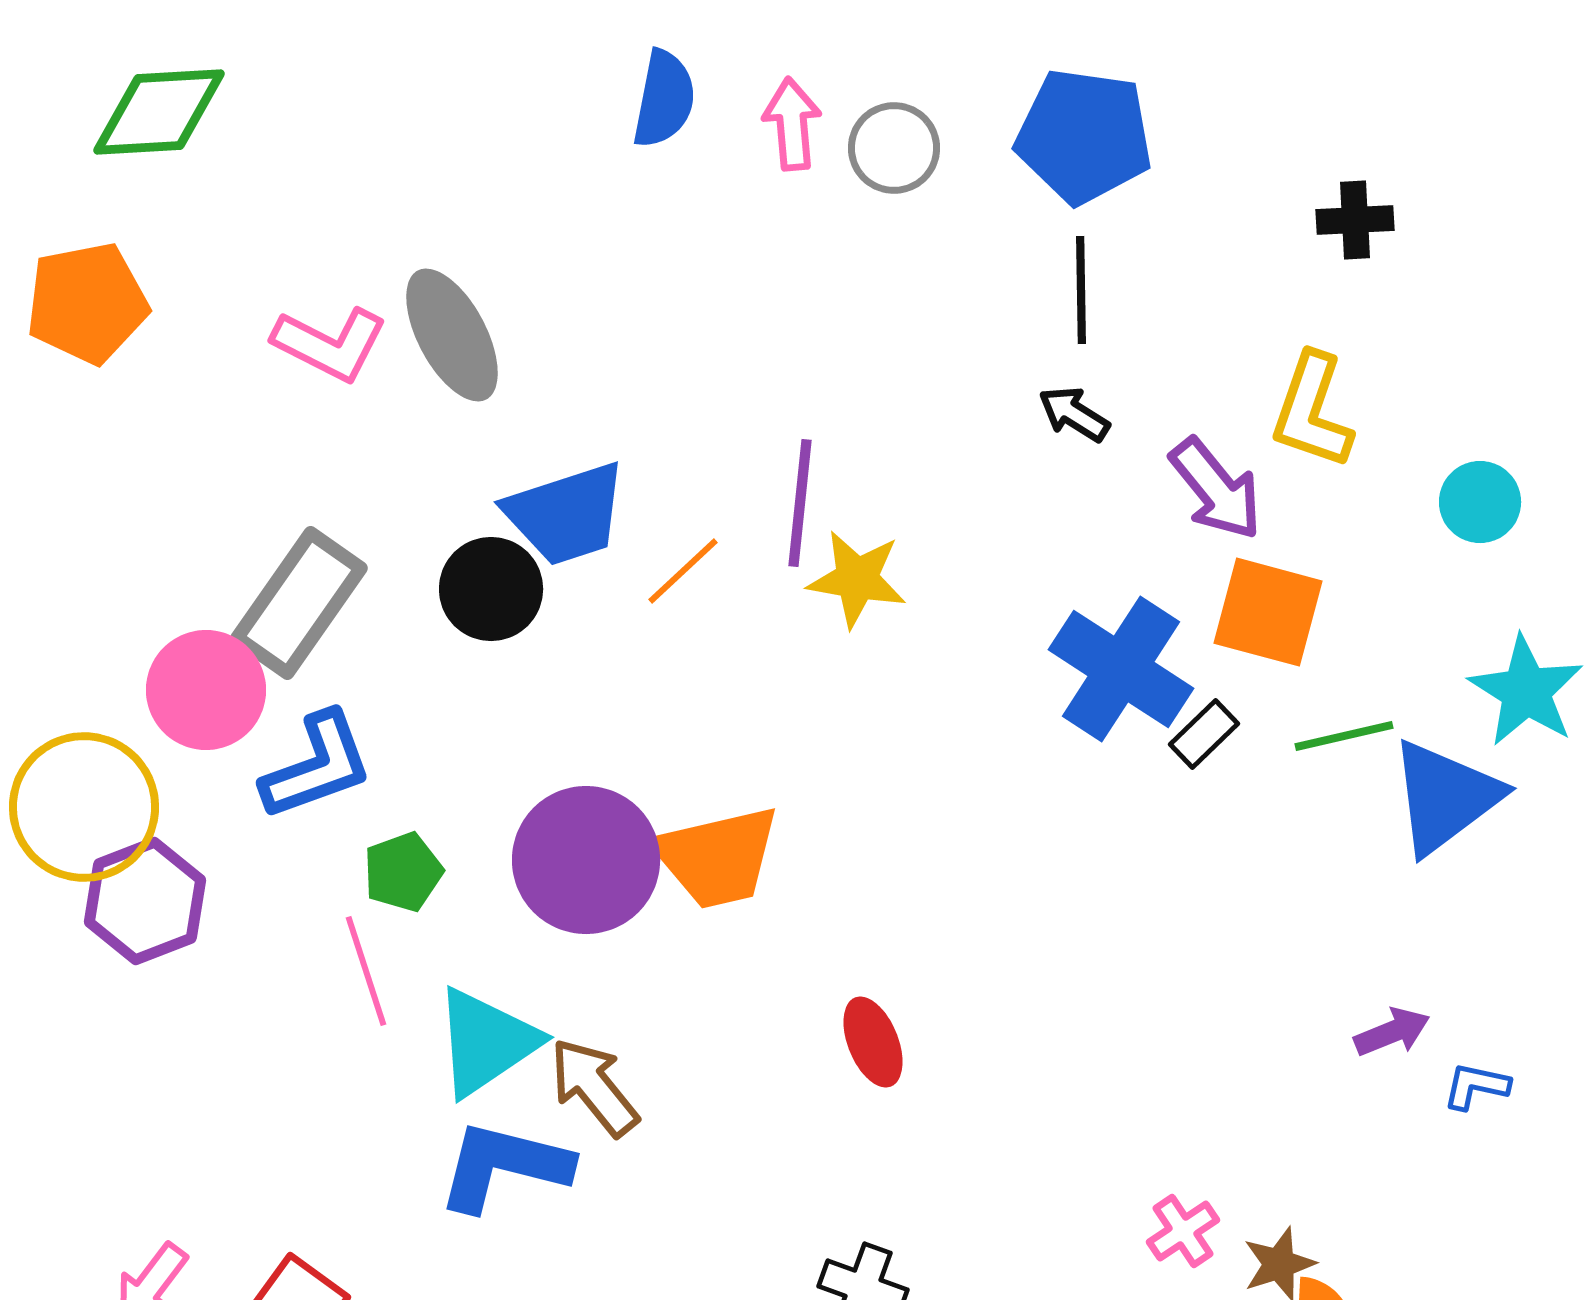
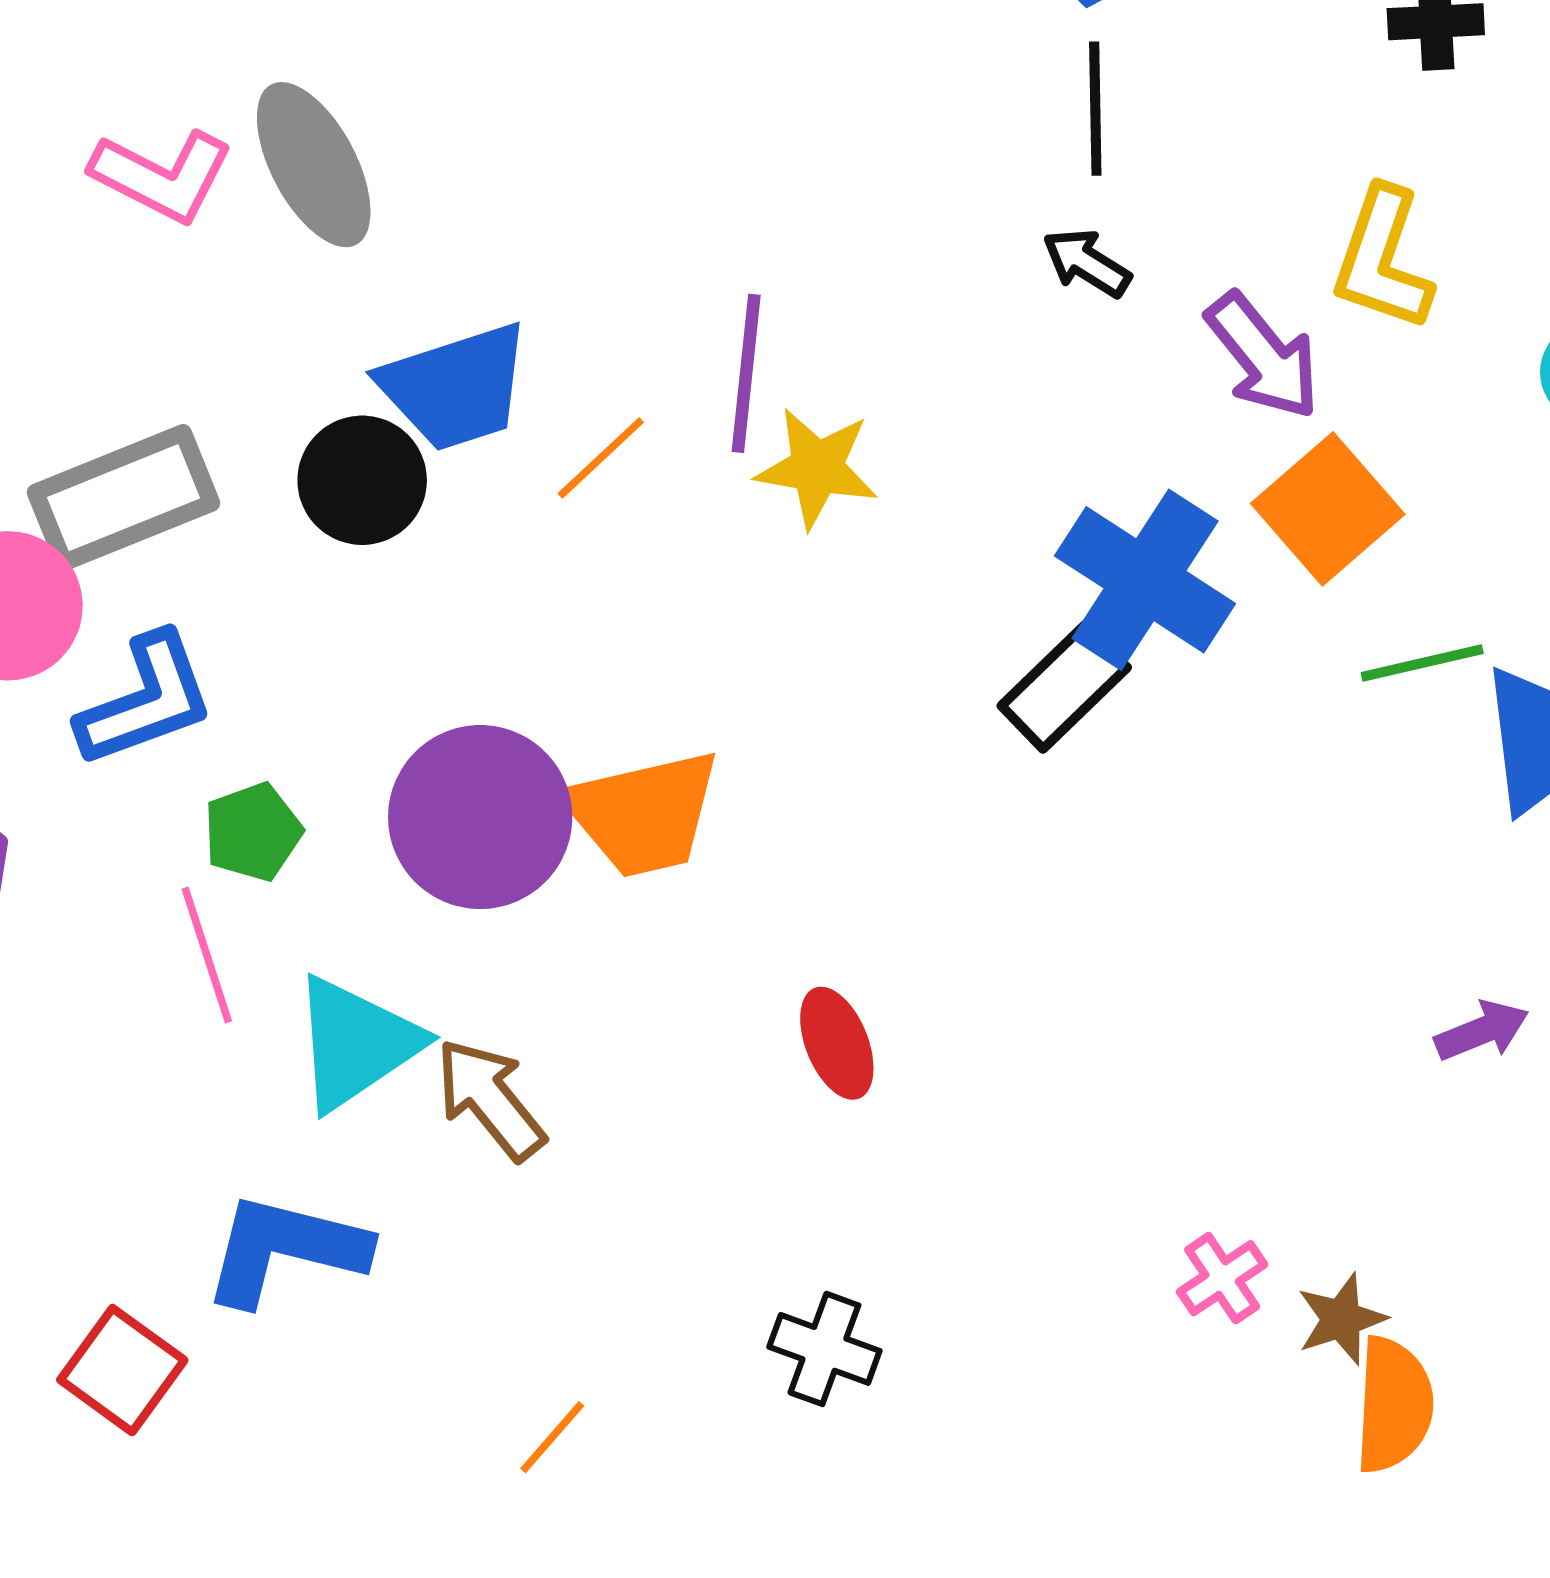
gray rectangle: (299, 603) -> (124, 498), turned 33
orange square: (1268, 612) -> (1328, 509), turned 34
black rectangle: (1204, 734) -> (1064, 687), moved, size x1.5
blue L-shape: (504, 1166) -> (285, 1250), moved

